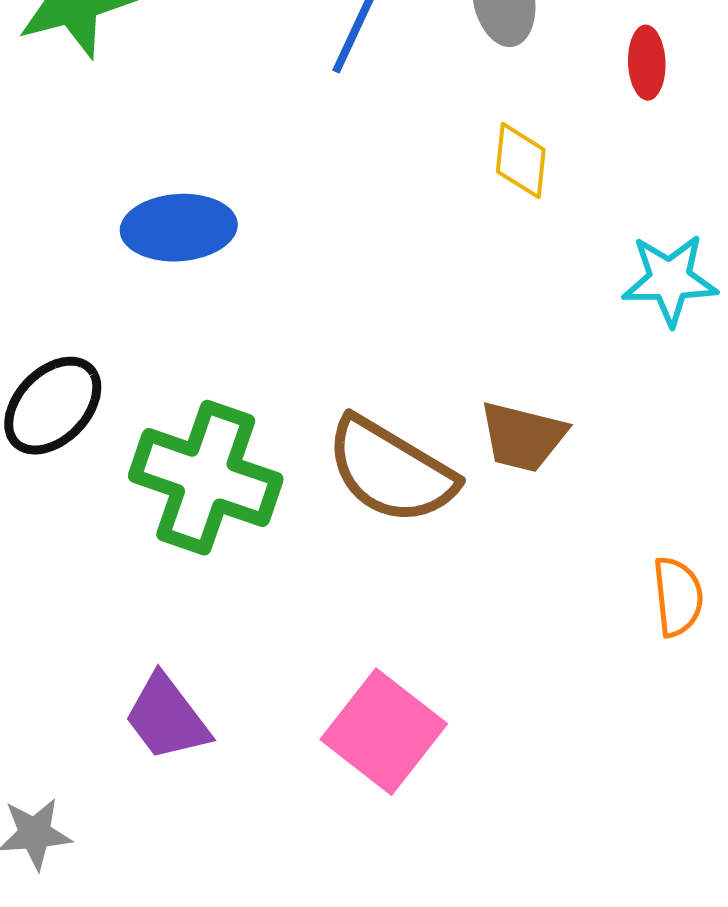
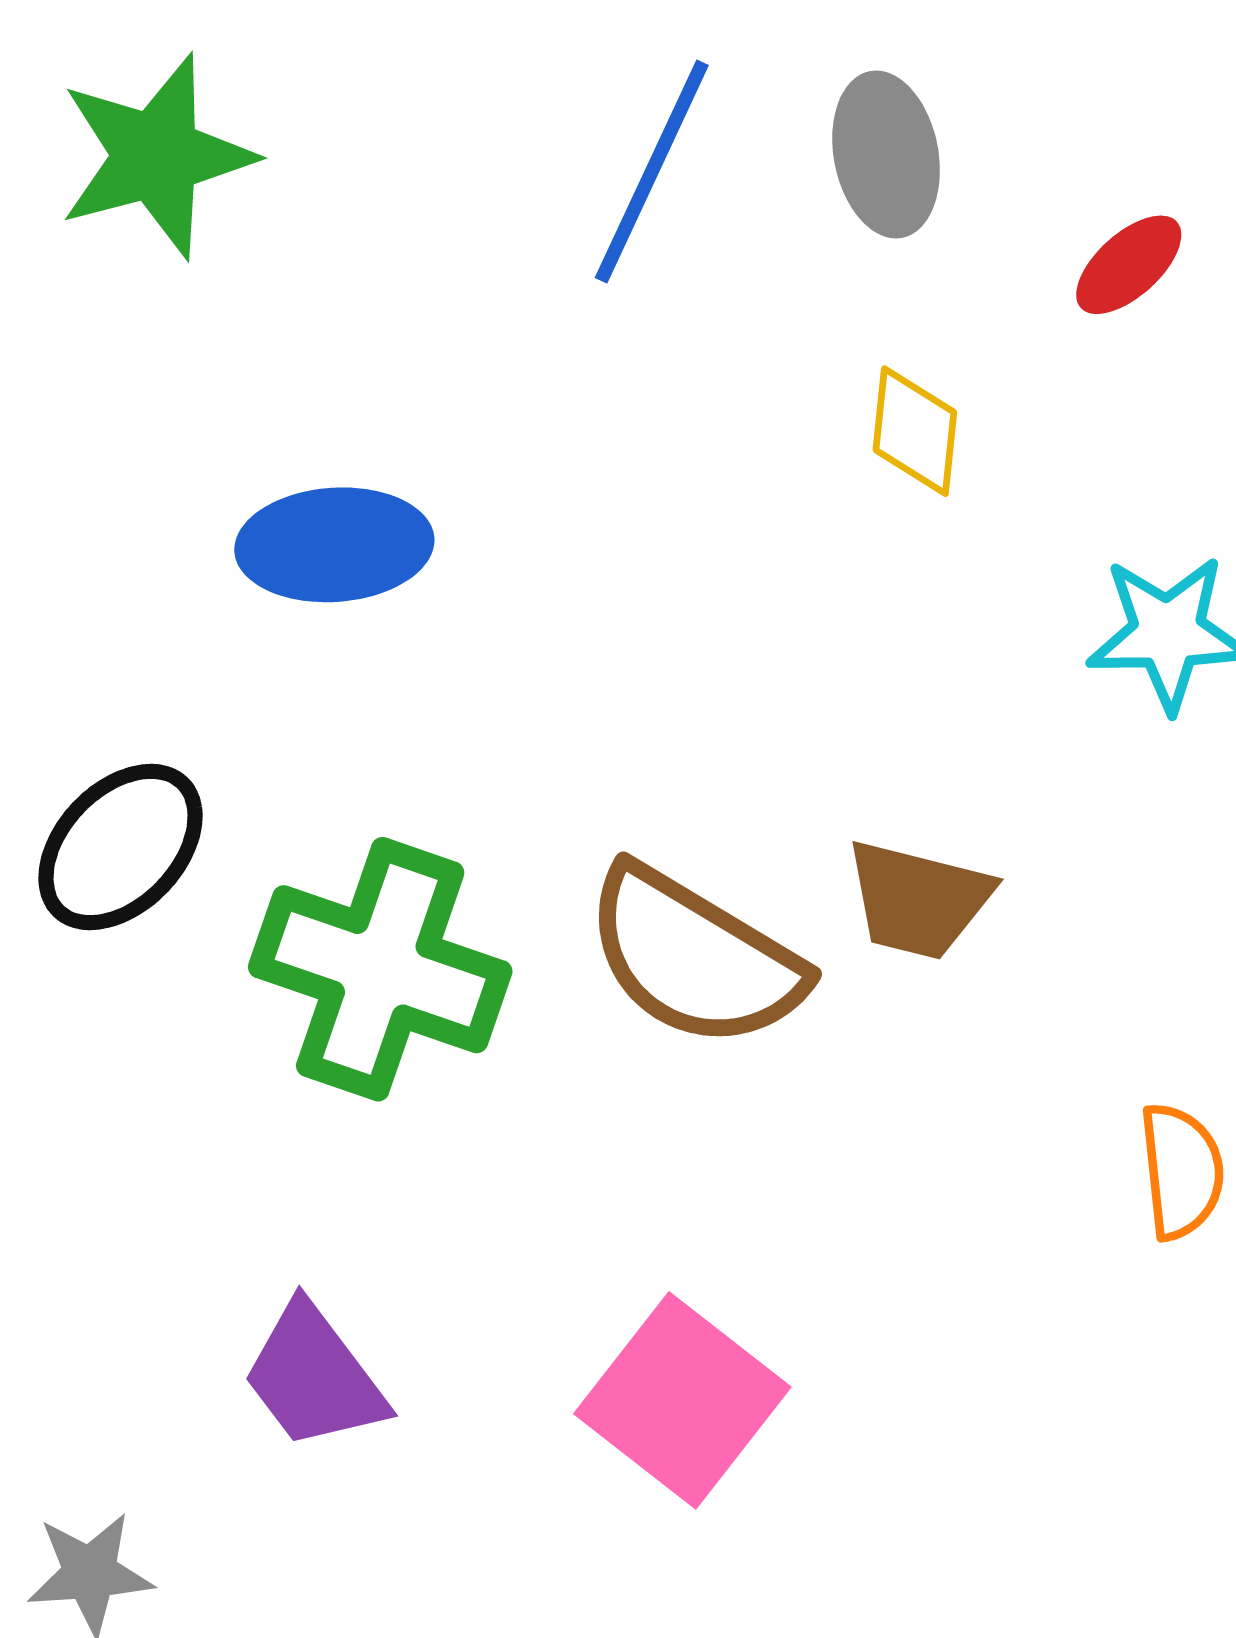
red ellipse: (647, 63) -> (1129, 265), turned 50

